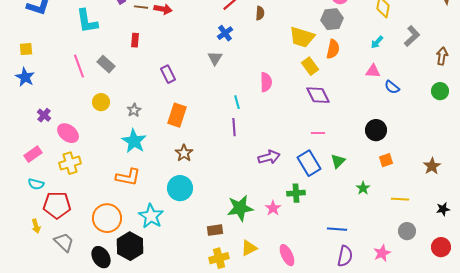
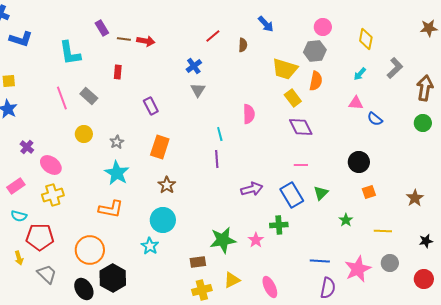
blue cross: (225, 33) -> (194, 66), moved
brown arrow: (442, 56) -> (425, 88), size x1.4
cyan star: (151, 216) -> (150, 246), moved, size x0.7
pink star: (382, 253) -> (358, 269), moved, size x1.5

